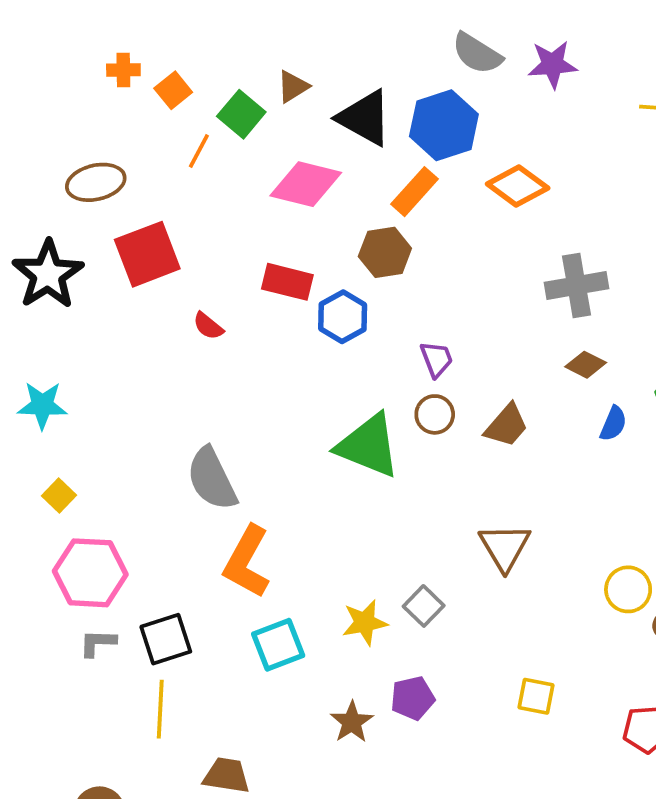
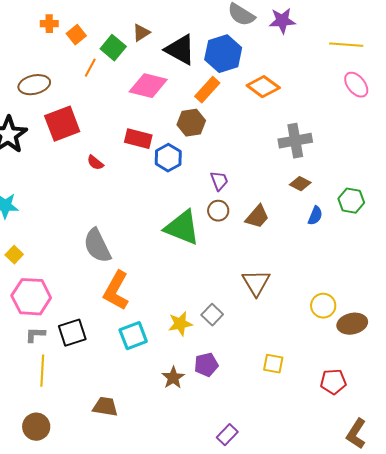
yellow line: (160, 709) -> (42, 371), moved

